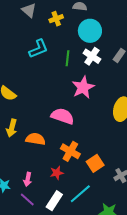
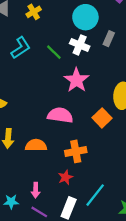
cyan circle: (90, 31) -> (85, 17), moved
green line: (67, 58) -> (54, 52), turned -42
orange cross: (70, 151) -> (76, 151), turned -30
orange square: (95, 163) -> (102, 118), moved

